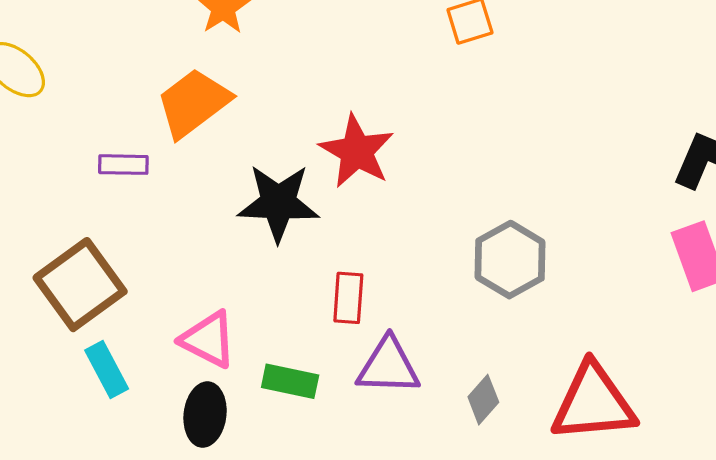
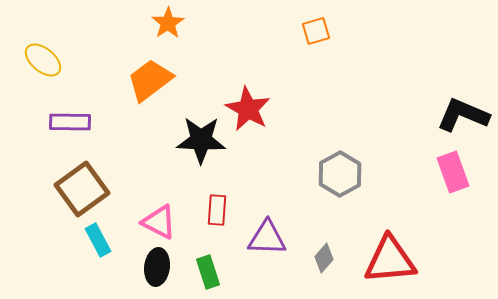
purple rectangle: (123, 165) -> (70, 122), moved, size x1.4
red rectangle: (348, 298) -> (217, 210), moved
green rectangle: (290, 381) -> (208, 272), moved, turned 60

